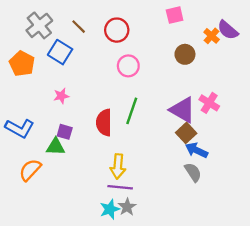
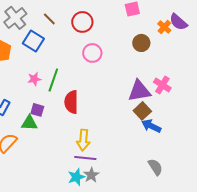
purple triangle: (183, 110) -> (139, 91), turned -40
green line: (132, 111) -> (53, 80), moved
gray semicircle: (193, 172) -> (155, 167), moved

